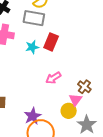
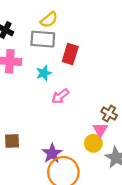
red rectangle: (51, 42) -> (70, 54), moved
pink arrow: (53, 78) -> (60, 96), moved

